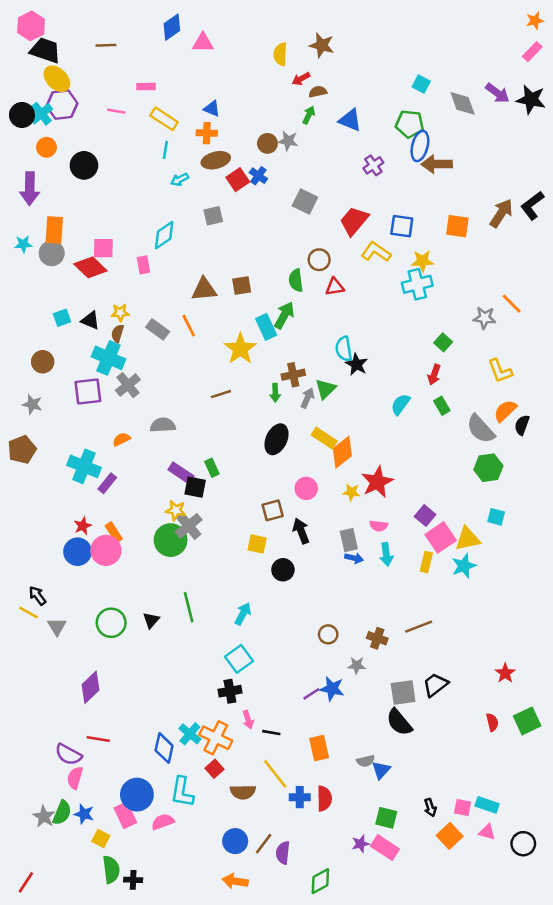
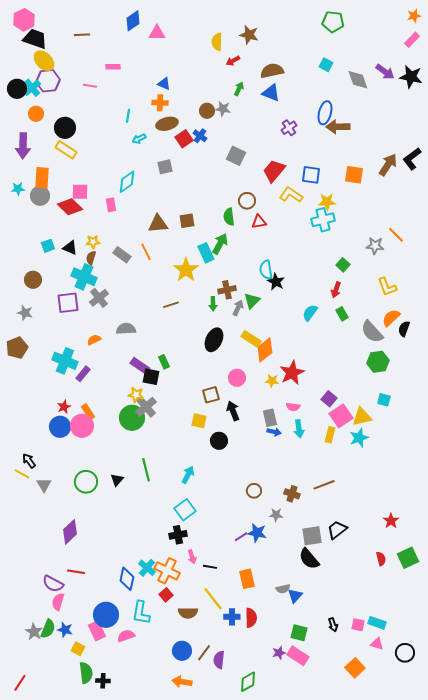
brown semicircle: (318, 92) -> (272, 71), moved, size x1.6
yellow rectangle: (164, 119) -> (66, 150), moved
green pentagon: (410, 124) -> (333, 22), moved
orange square: (450, 836) -> (355, 668), moved

